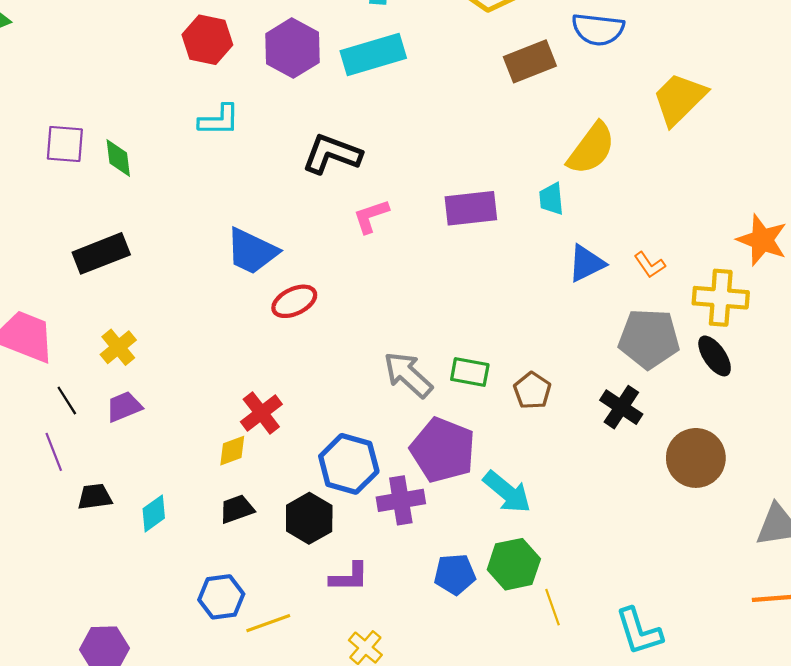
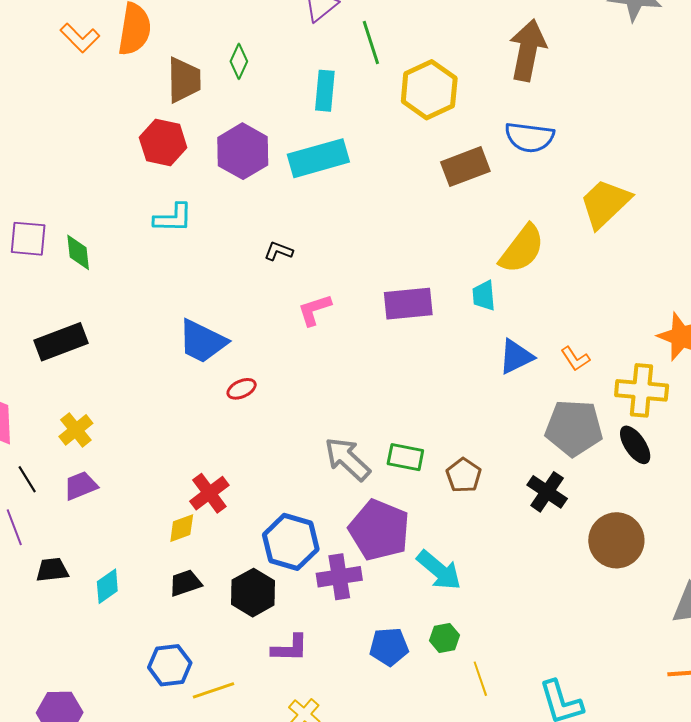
black L-shape: (332, 154) -> (278, 251), size x0.5
red ellipse: (294, 301) -> (242, 389), size x0.7
green hexagon: (514, 564) -> (445, 638), size x0.6

